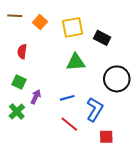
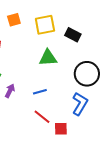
orange square: (40, 22) -> (14, 20), turned 32
blue L-shape: (95, 109) -> (80, 104), moved
red square: (106, 137) -> (61, 129), moved

